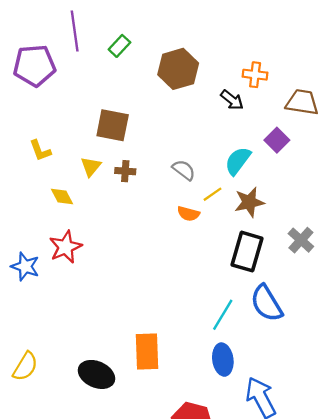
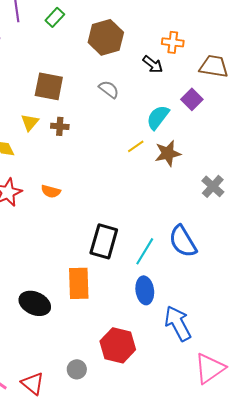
gray semicircle: (184, 170) -> (109, 89), moved
orange semicircle: (188, 214) -> (51, 191), moved
black rectangle: (247, 252) -> (104, 241), moved

